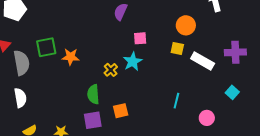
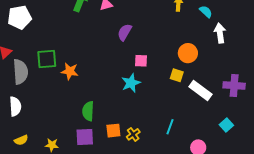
yellow cross: (111, 70) -> (133, 134), moved

